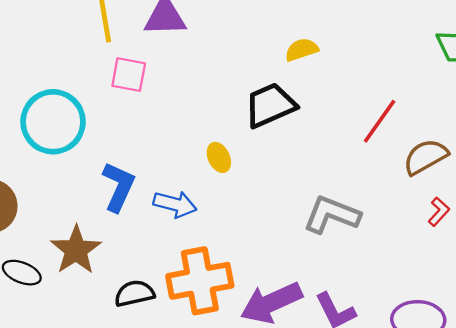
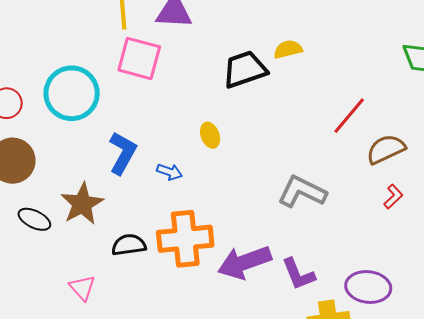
pink square: (129, 75) -> (139, 58), size x1.4
black trapezoid: (270, 105) -> (245, 69), moved
blue arrow: (175, 204) -> (169, 172), size x0.7

